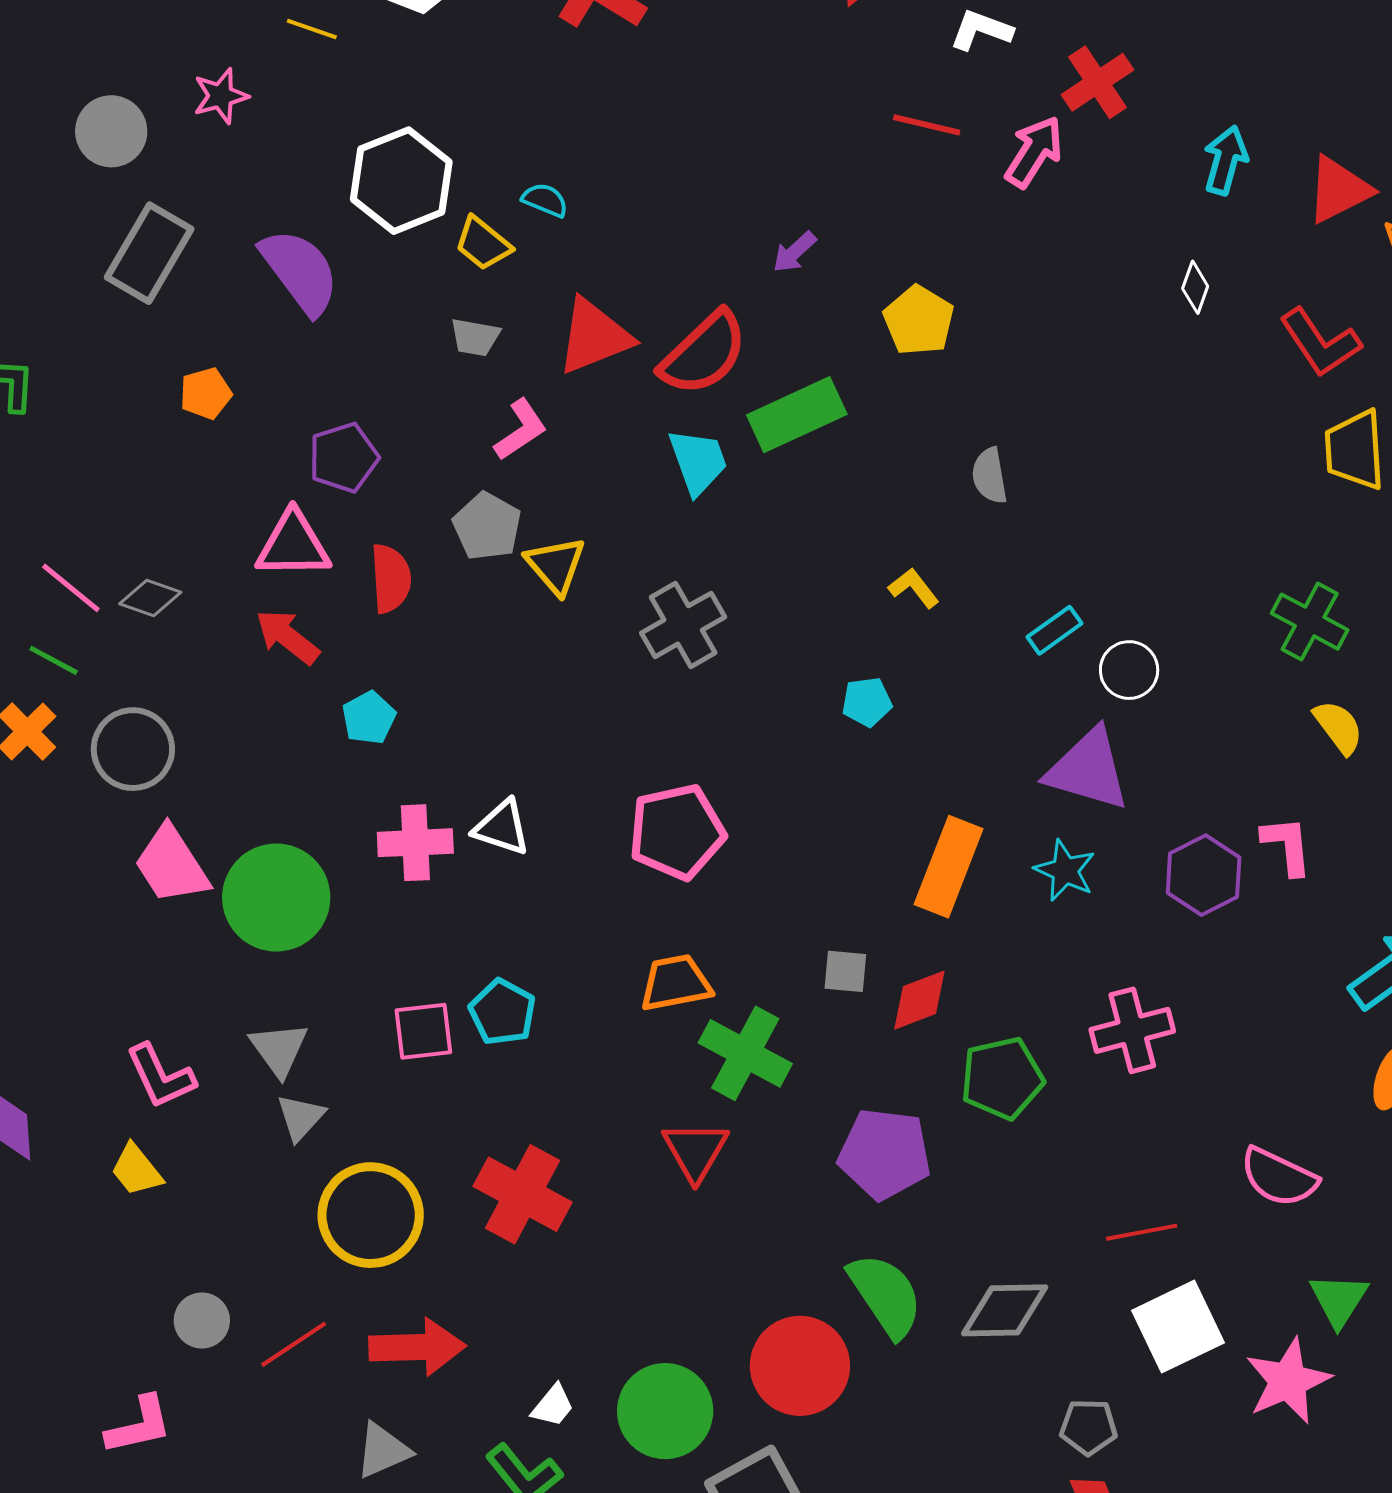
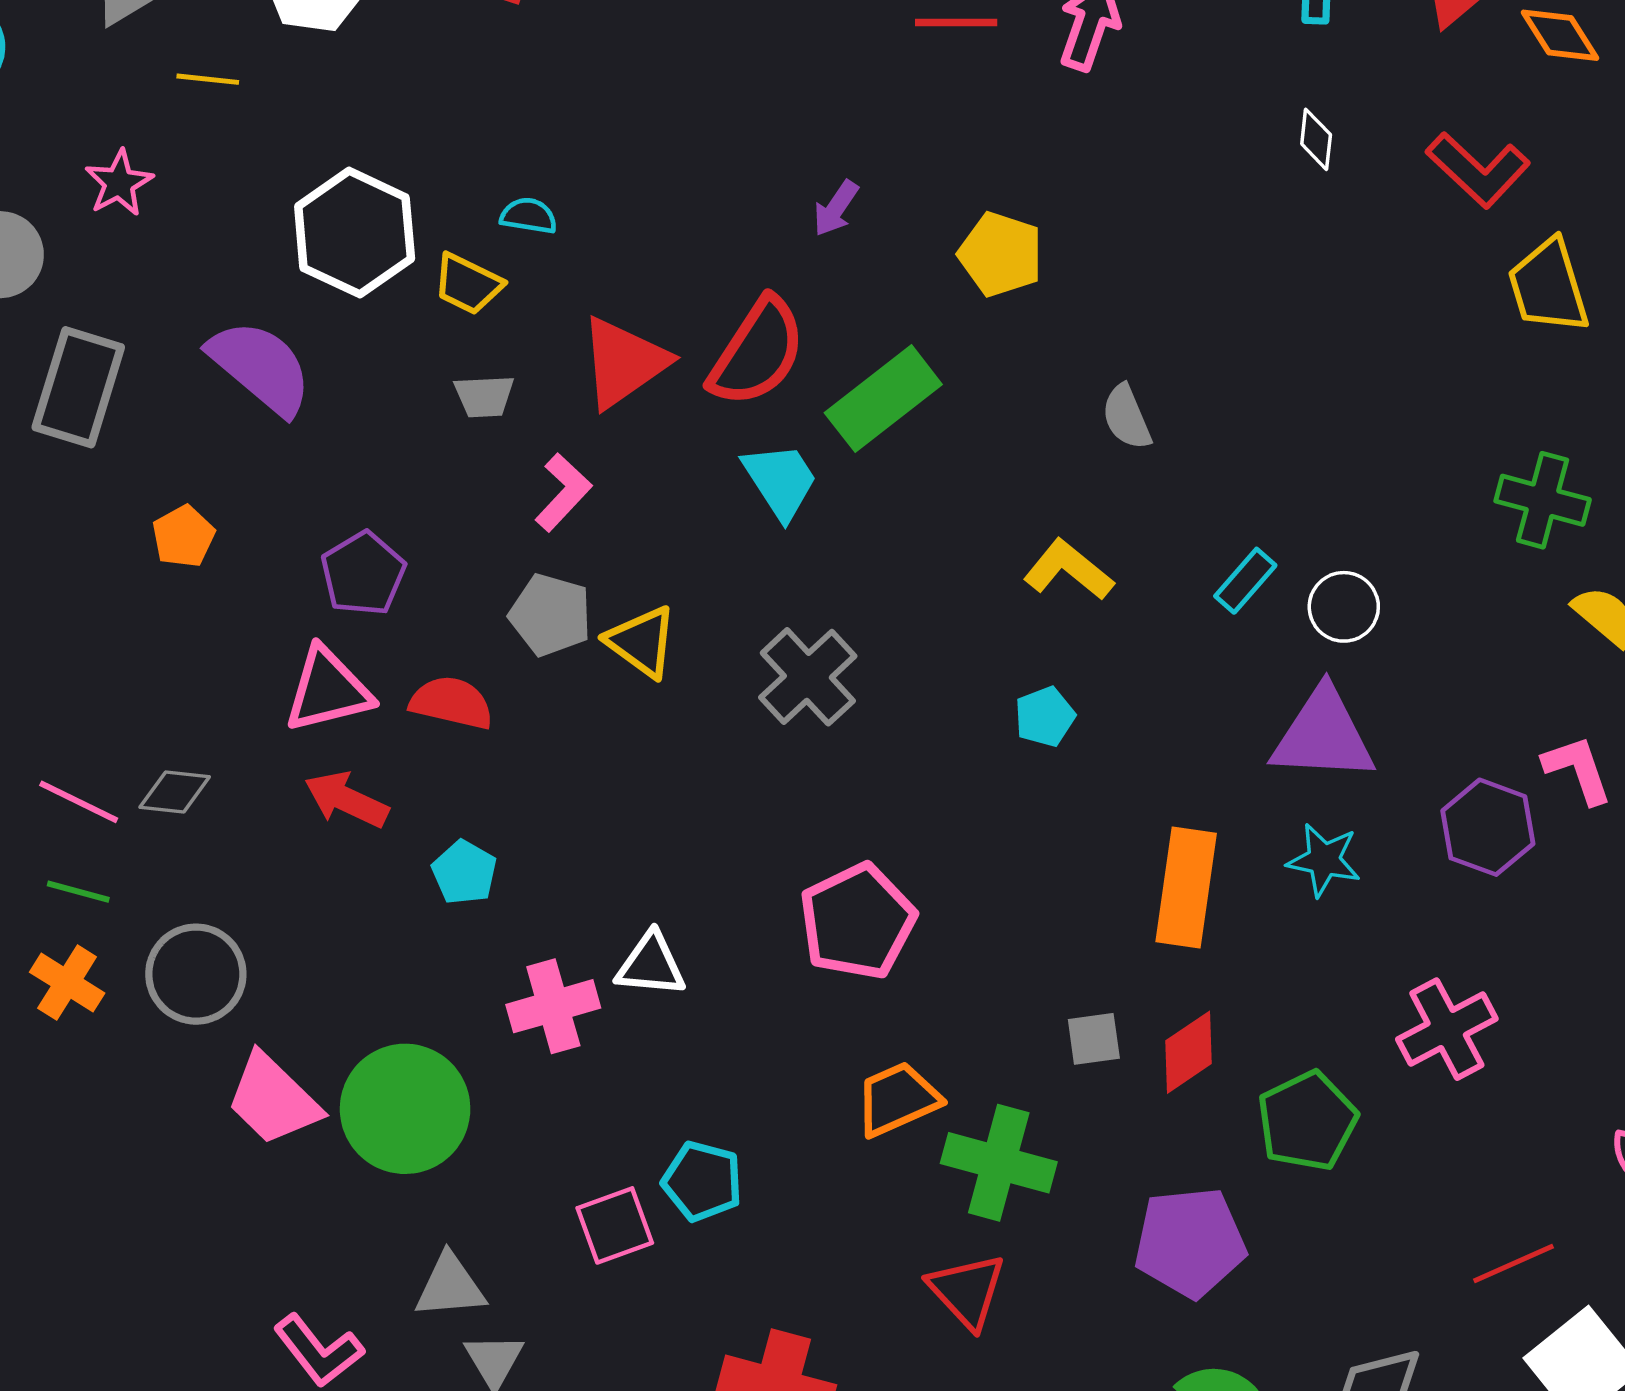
red semicircle: (391, 578) -> (452, 703), turned -60
yellow L-shape: (914, 588) -> (1068, 570), size x1.4
gray triangle: (279, 1049) -> (450, 1286), turned -46

